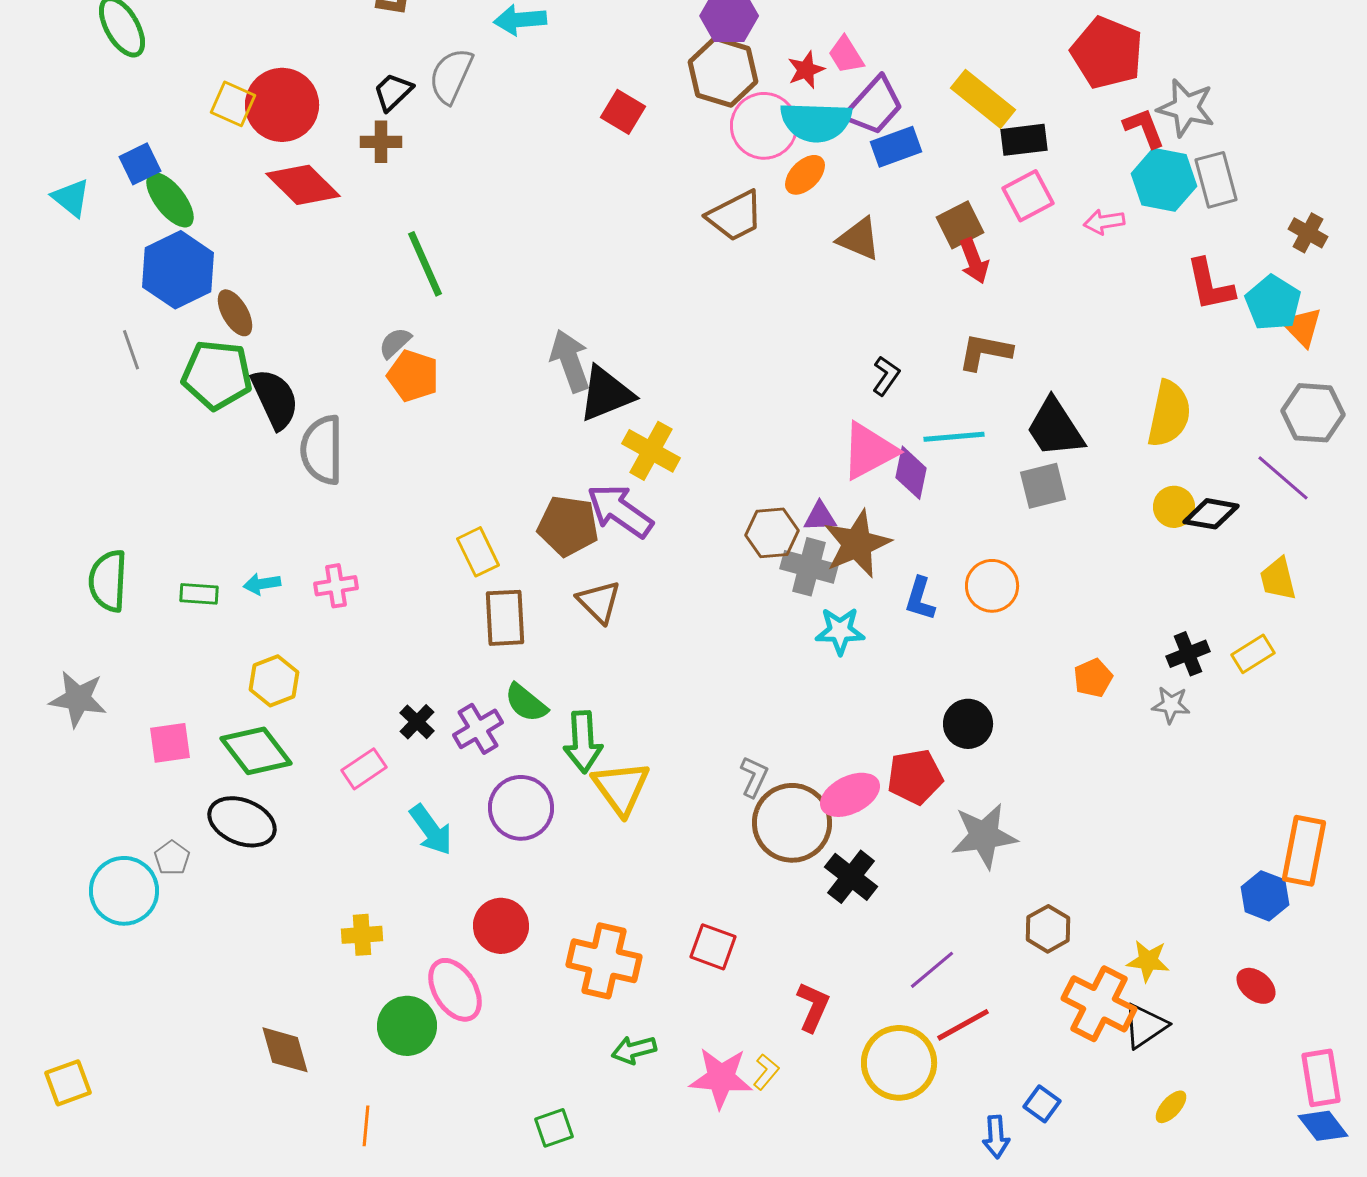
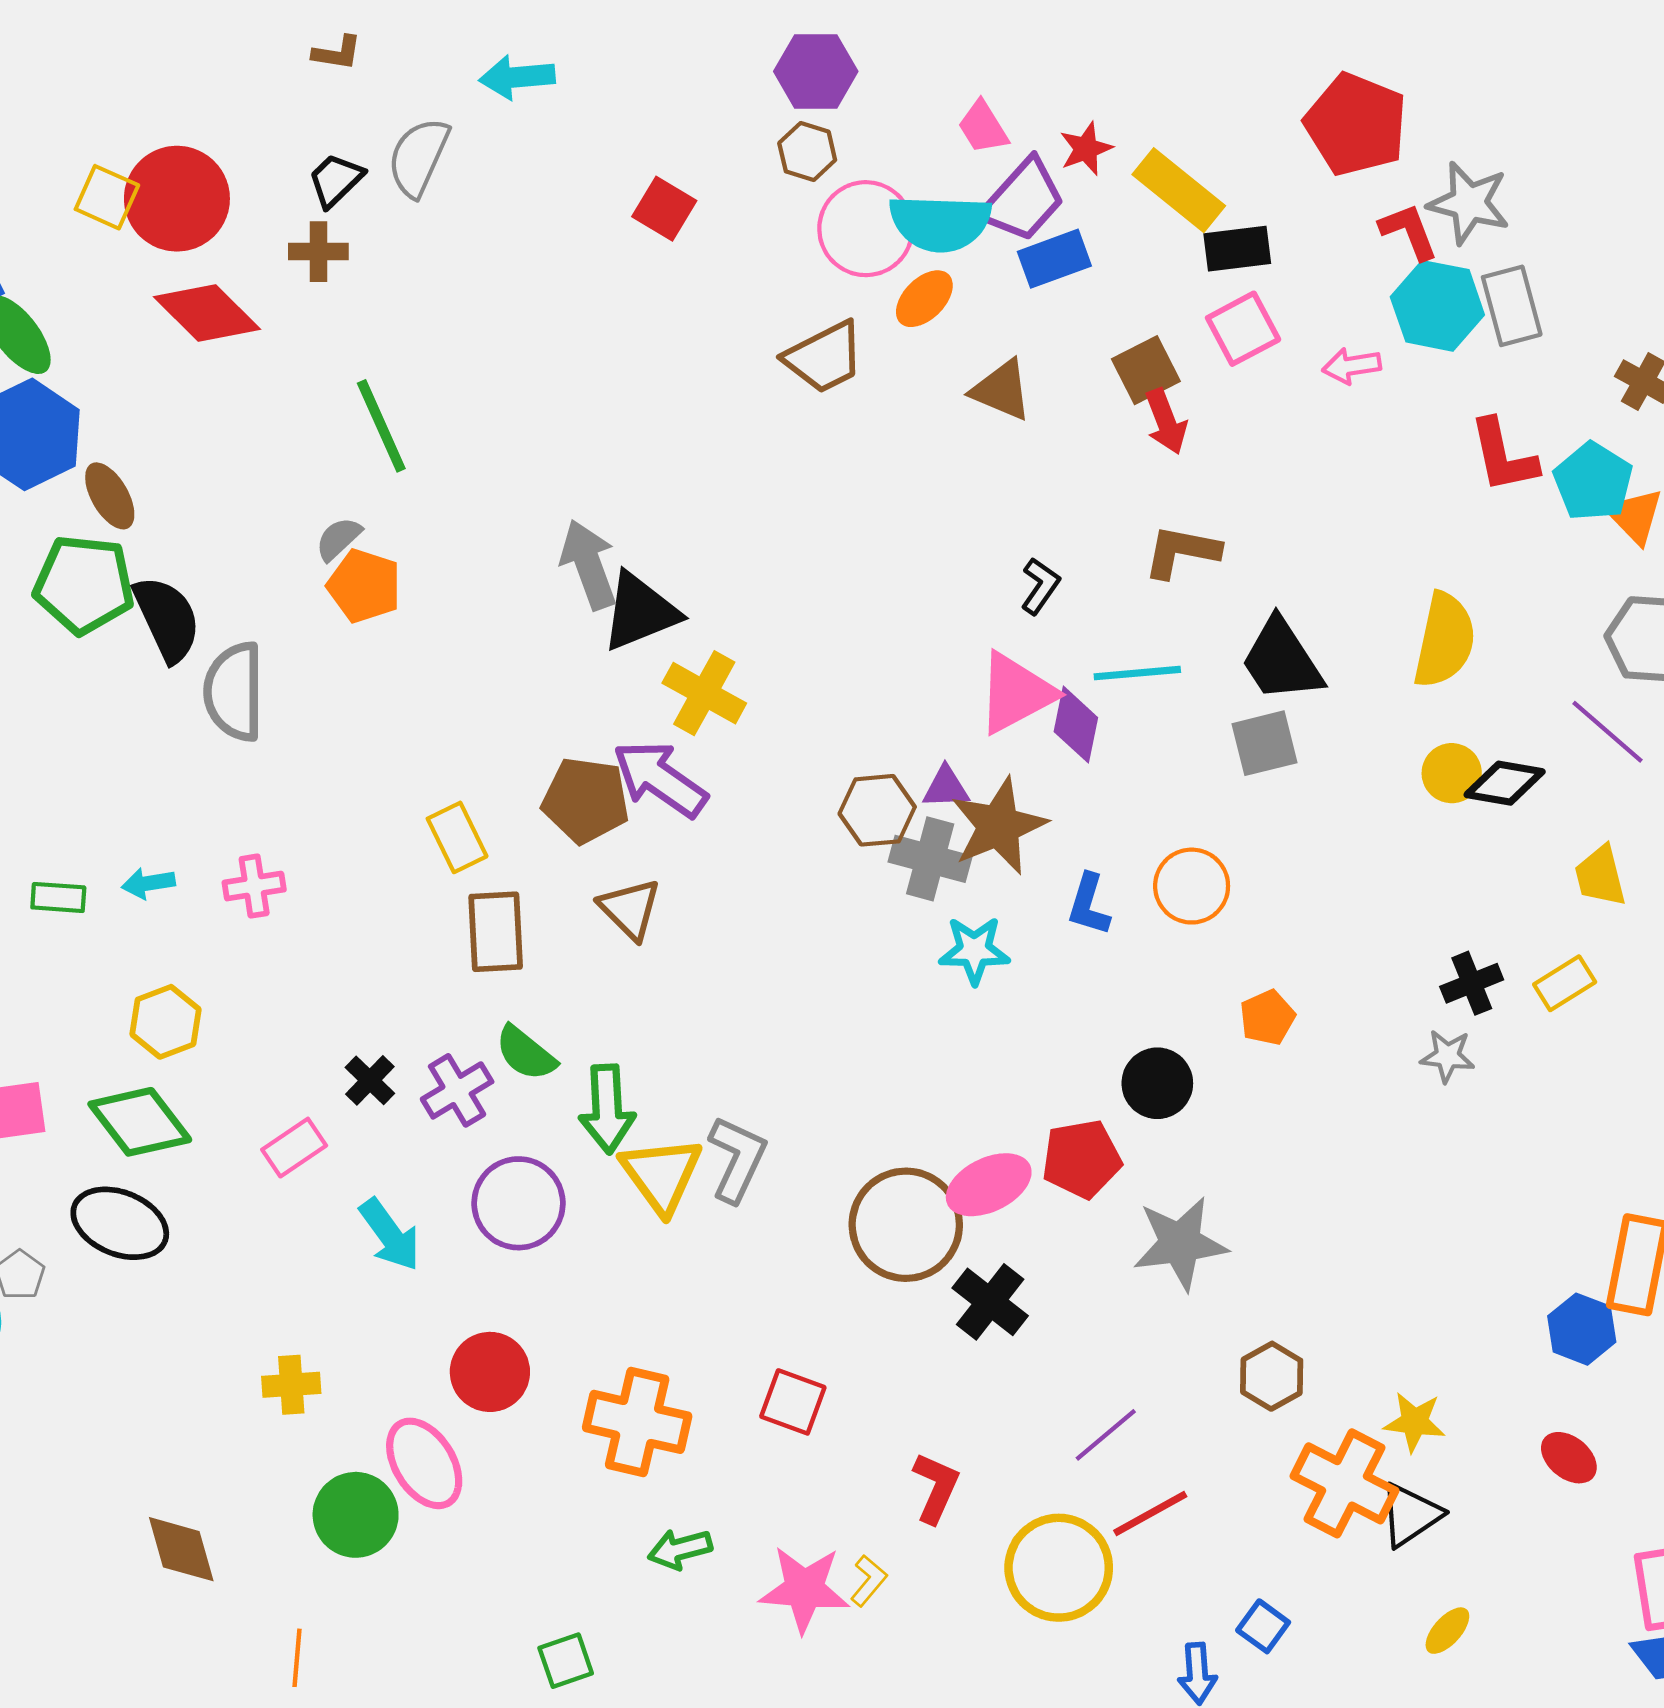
red star: (806, 70) -> (1086, 149), moved
brown hexagon: (723, 72) -> (807, 151), size x0.6
orange pentagon: (1093, 678) -> (1267, 1018), moved
gray L-shape: (754, 777) -> (737, 1159), moved, size x1.5

